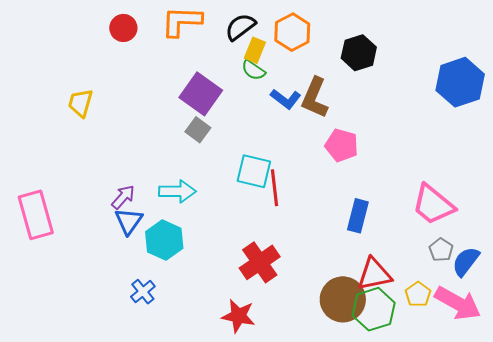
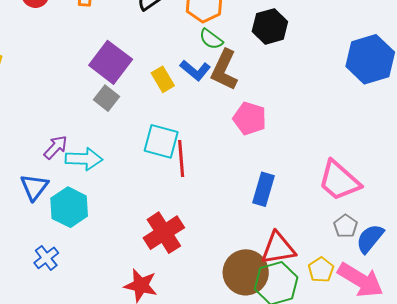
yellow rectangle: (255, 50) -> (163, 79), moved, turned -55
green semicircle: (253, 70) -> (211, 39), moved
purple arrow: (123, 197) -> (56, 147), moved

